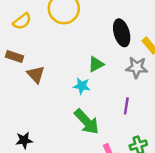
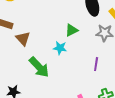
green arrow: (87, 122) -> (39, 67), moved

